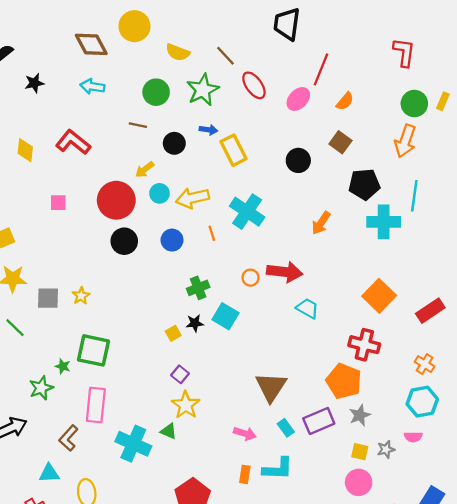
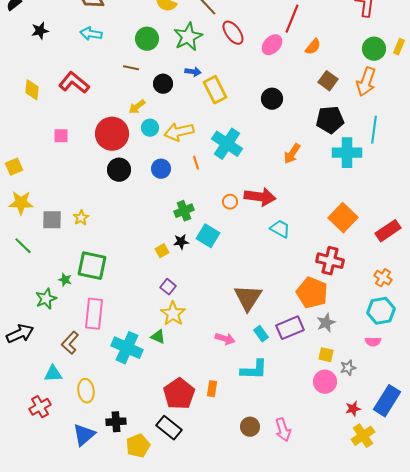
brown square: (340, 142) -> (328, 81), moved
gray star: (386, 449) -> (348, 368), moved
orange rectangle: (245, 474) -> (212, 389), moved

